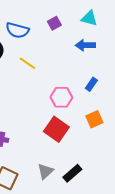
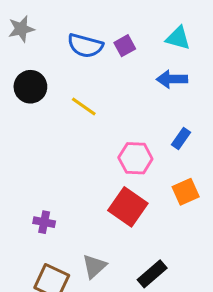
blue semicircle: (17, 30) -> (85, 46), moved
gray triangle: (45, 171) -> (94, 266), moved

